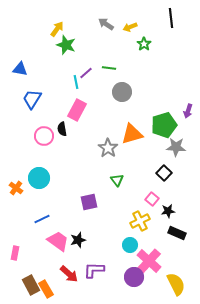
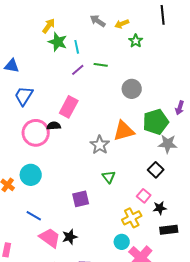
cyan line: (76, 82) -> (77, 47), moved
gray circle: (122, 92) -> (132, 89), moved
black semicircle: (62, 129) -> (54, 126), turned 96
pink circle: (44, 136) -> (36, 133), size x1.4
blue line: (42, 219) -> (34, 216), turned 56
black rectangle: (177, 233) -> (169, 230), turned -30

